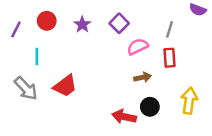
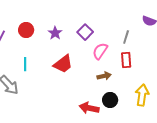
pink semicircle: (138, 47) -> (100, 51), turned -30
cyan line: (37, 56) -> (25, 64), moved
red trapezoid: (65, 86) -> (63, 64), moved

